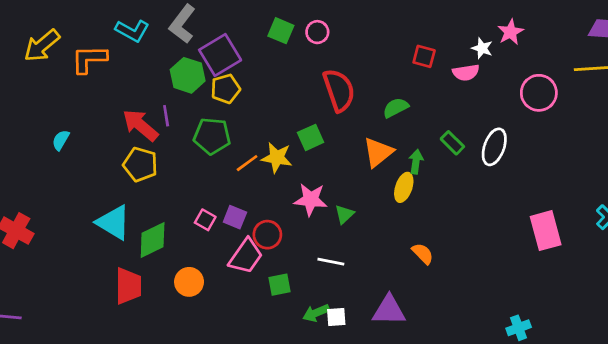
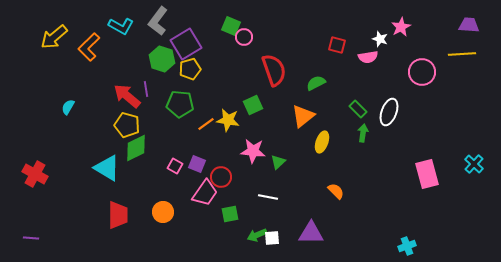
pink circle: (317, 32) -> (244, 37), moved
orange L-shape: (89, 59) -> (89, 47), turned -44
green arrow: (416, 162) -> (363, 133), moved
green diamond: (153, 240) -> (136, 148), moved

